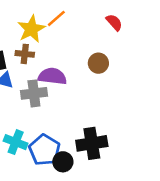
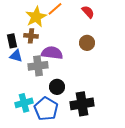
red semicircle: (114, 22) -> (88, 12), moved
cyan cross: (16, 142) -> (24, 103), turned -36
black circle: (63, 162) -> (57, 87), moved

